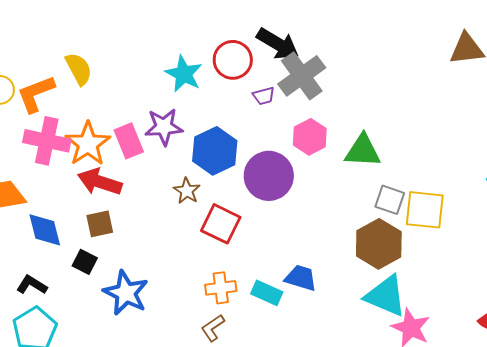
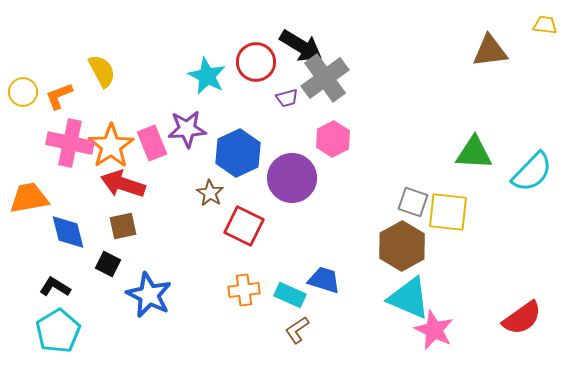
orange L-shape: (36, 94) -> (59, 96), size x0.7
green triangle: (363, 151) -> (474, 153), moved
brown L-shape: (213, 328) -> (297, 330), moved

